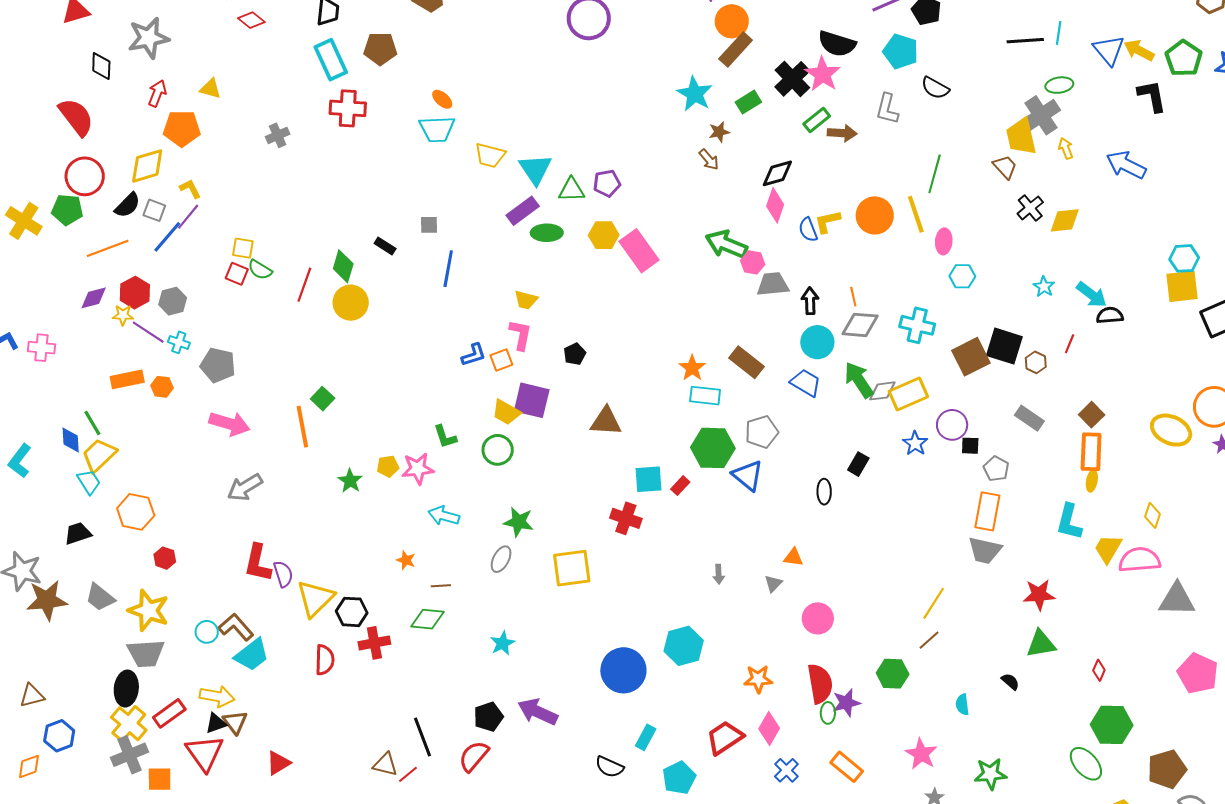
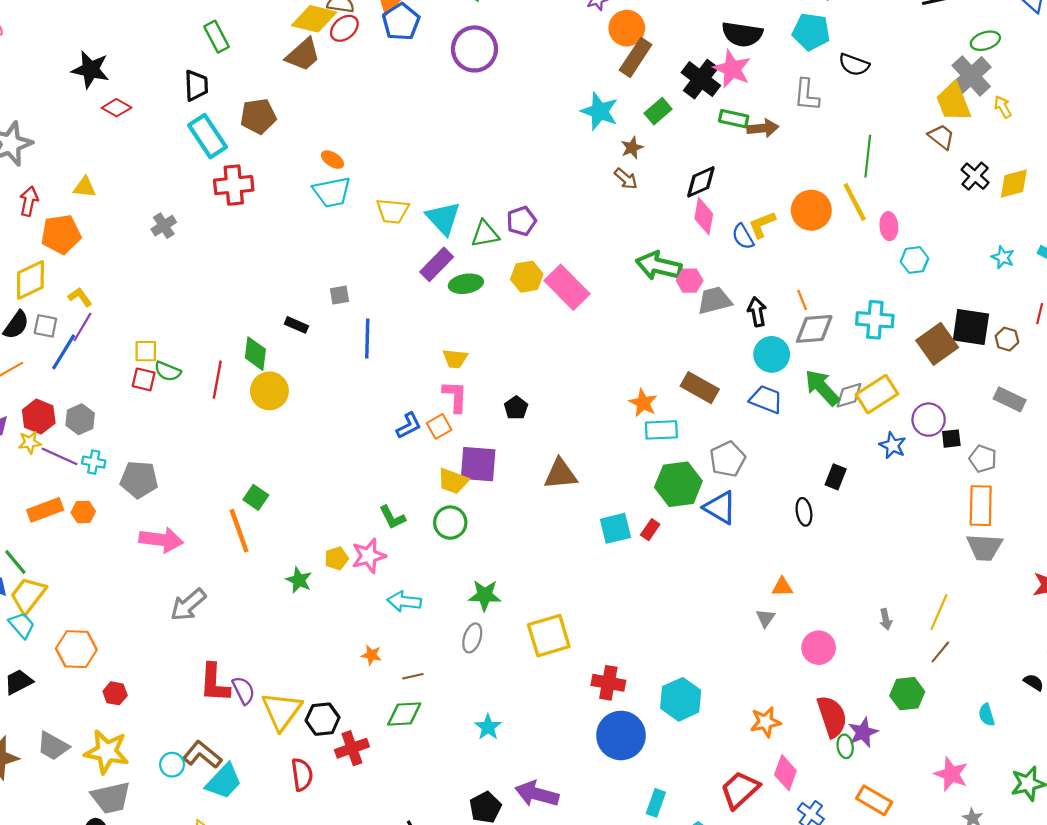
green rectangle: (817, 120) -> (734, 119), turned 60
red cross: (626, 518) -> (608, 683), moved
gray arrow: (719, 574) -> (886, 619), moved

